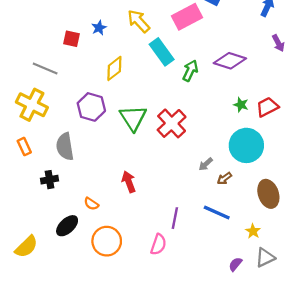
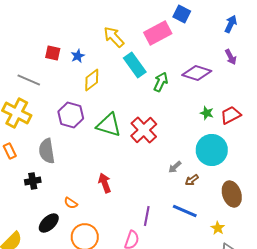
blue star: (99, 28) -> (78, 56), moved
purple arrow: (278, 43) -> (231, 57), moved
green triangle: (133, 118) -> (109, 125), turned -40

